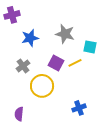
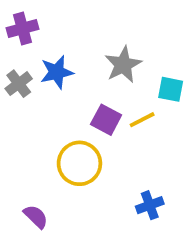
gray star: (65, 34) -> (123, 65), turned 30
gray cross: (23, 66) -> (19, 84), moved
purple semicircle: (19, 114) -> (36, 217), turned 128

